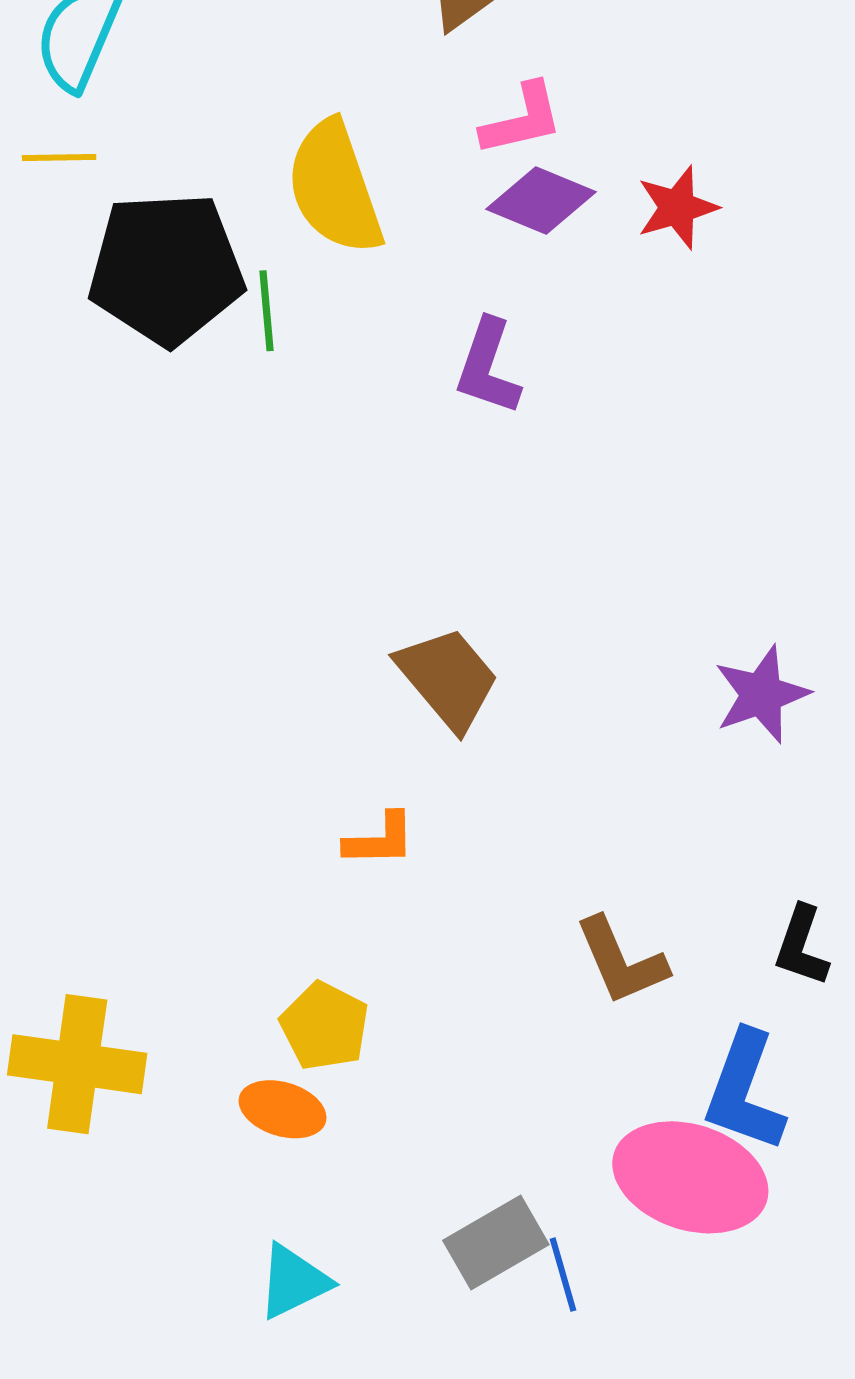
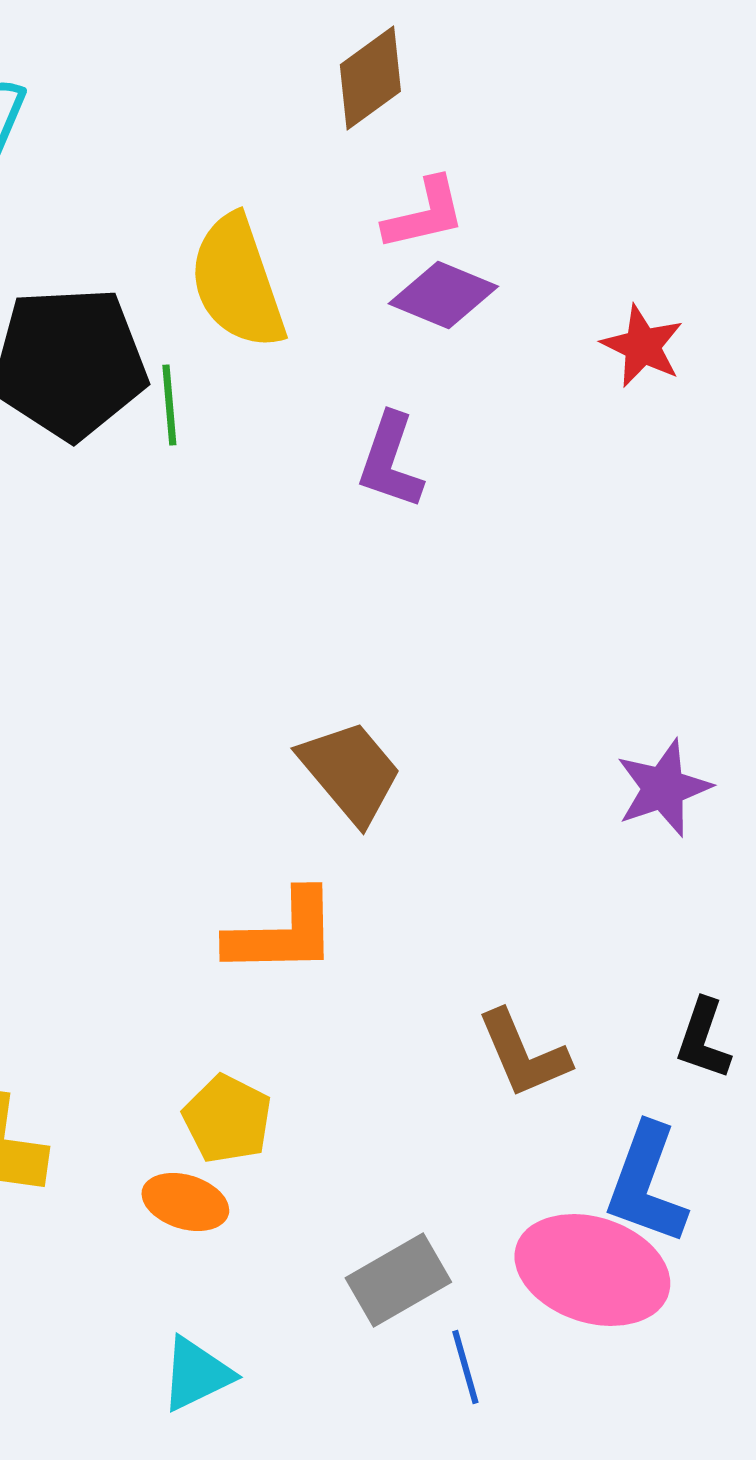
red star: (677, 208) -> (642, 346), moved, turned -30
orange L-shape: (380, 840) -> (282, 933), size x1.6
gray rectangle: (496, 1242) -> (398, 1280), moved

